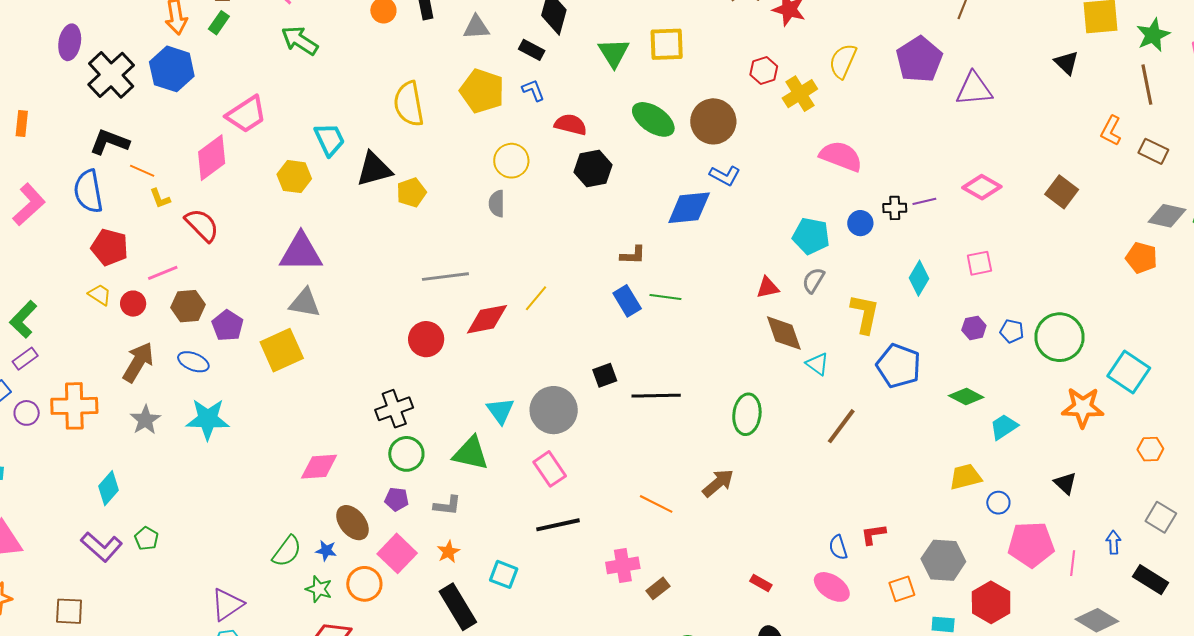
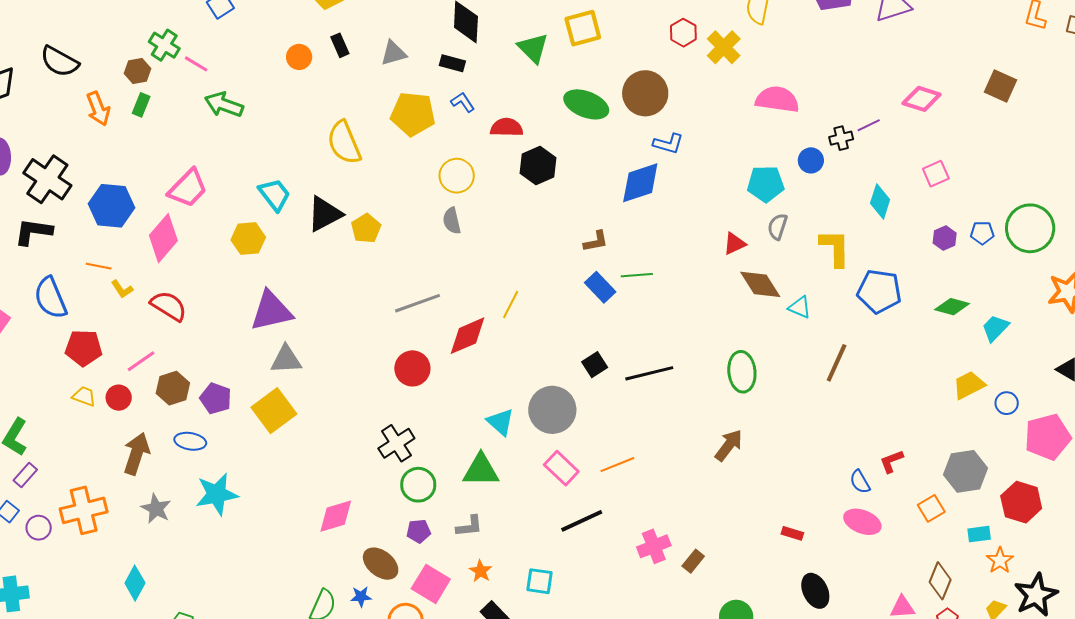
blue hexagon: (172, 69) -> (112, 206), moved
black L-shape: (110, 142) -> (33, 232), moved
orange line: (656, 504) -> (617, 465), moved, turned -36

